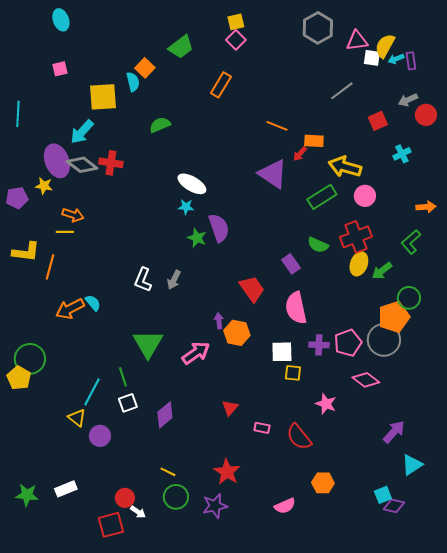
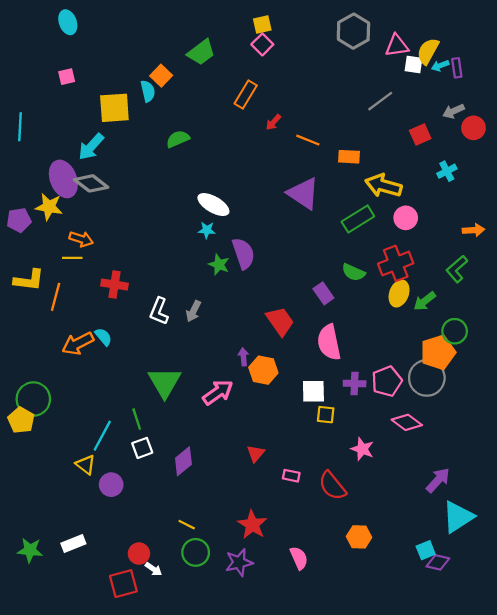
red arrow: (300, 154) -> (273, 122), moved
red cross: (111, 163) -> (114, 285), moved
yellow star: (44, 186) -> (49, 207), size x1.4
cyan triangle: (412, 465) -> (458, 517), size x1.4
pink semicircle: (285, 506) -> (299, 558), moved, turned -90

